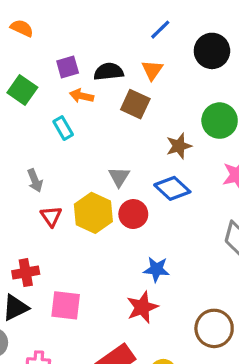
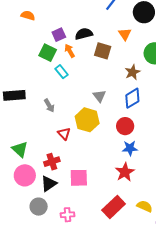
orange triangle: (152, 70) -> (125, 34), moved
green square: (22, 90) -> (48, 53), moved
orange arrow: (81, 96) -> (70, 51), turned 56
blue diamond: (172, 188) -> (132, 98), turned -65
red circle: (133, 214) -> (125, 126), moved
red triangle: (51, 216) -> (64, 134), moved

